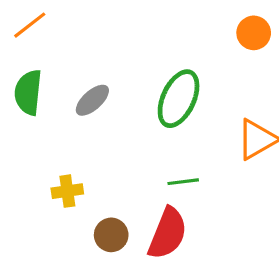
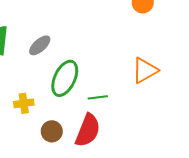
green ellipse: (179, 99) -> (65, 78), moved

